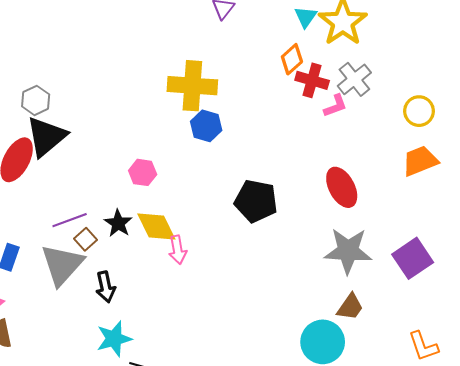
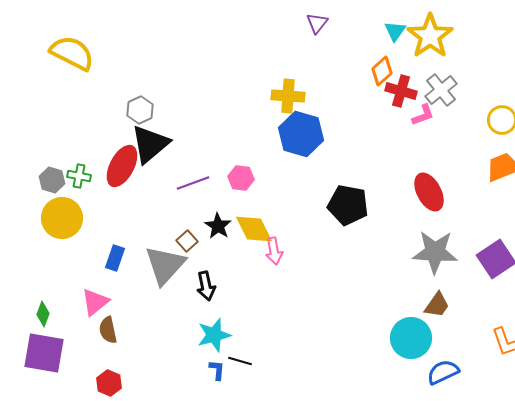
yellow cross: (192, 86) -> (288, 96), size x0.7
blue hexagon: (206, 126) -> (301, 134), size x1.5
purple line: (70, 220) -> (193, 183), moved

